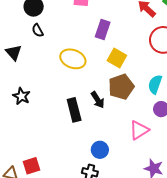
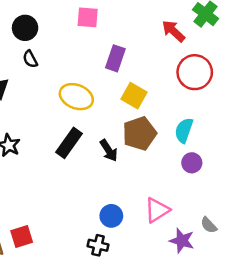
black rectangle: (74, 110) -> (69, 143), moved, turned 50
pink triangle: (139, 130) -> (157, 210), moved

